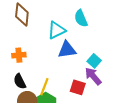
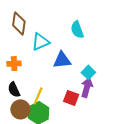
cyan triangle: (56, 30) -> (40, 42), moved
purple arrow: (93, 76) -> (87, 87), turned 54

